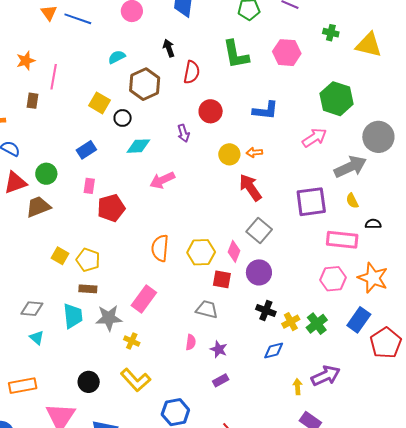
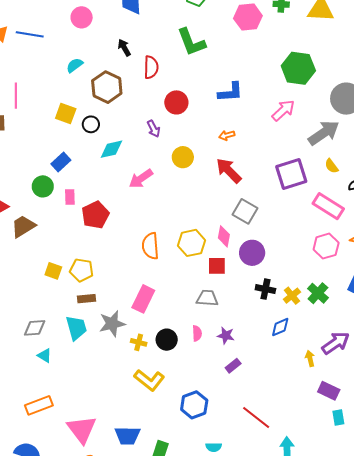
pink hexagon: (287, 53) -> (248, 17), moved
yellow circle: (229, 154) -> (183, 157), moved
green circle: (46, 174) -> (43, 186), moved
pink rectangle: (342, 240) -> (328, 206), turned 36
black circle: (89, 382) -> (167, 340), moved

